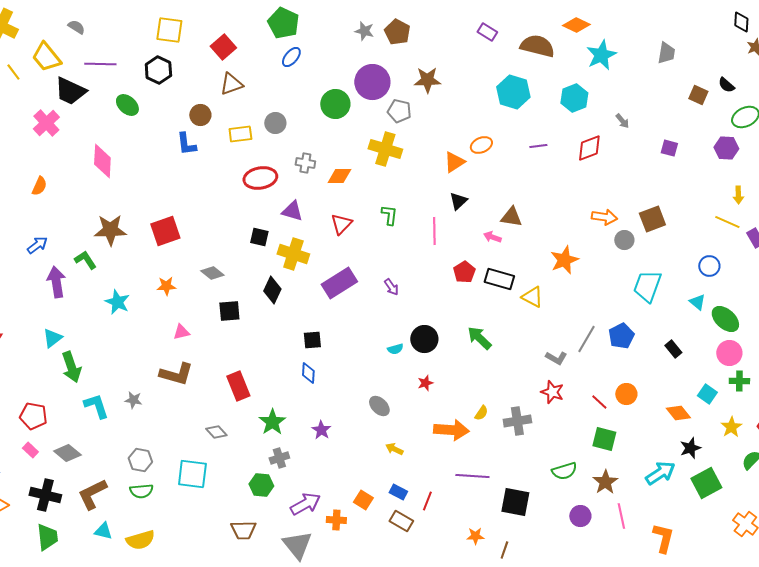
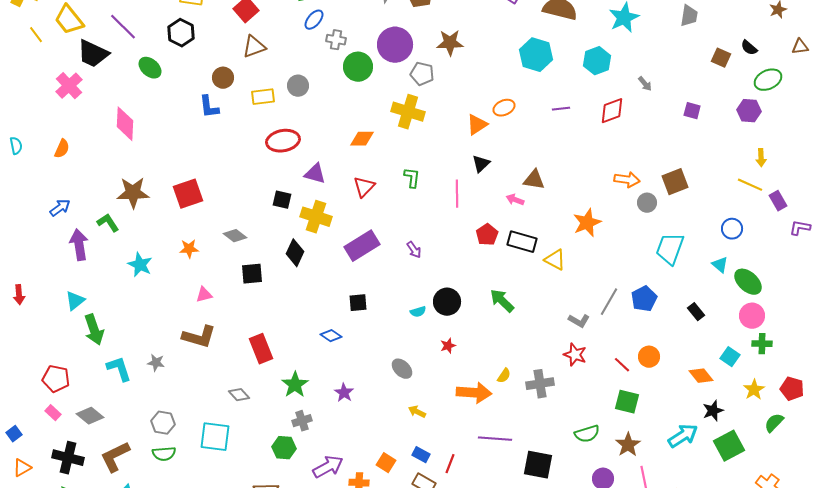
purple line: (100, 64) -> (123, 27), turned 44
gray cross: (305, 163) -> (336, 40), moved
black square: (312, 340) -> (358, 303), moved
blue diamond: (308, 373) -> (331, 336), turned -60

